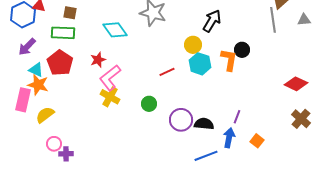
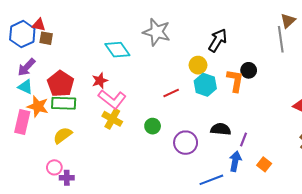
brown square: (70, 13) -> (46, 38), moved
green rectangle: (63, 33) -> (64, 103), moved
cyan triangle: (36, 70) -> (25, 87), moved
pink L-shape: (110, 78) -> (112, 99), turned -104
yellow semicircle: (45, 115) -> (63, 135), moved
black semicircle: (204, 124) -> (221, 129), moved

